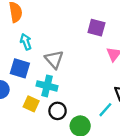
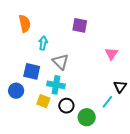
purple square: (96, 28) -> (80, 25), moved
cyan arrow: (26, 42) -> (43, 43), moved, turned 32

